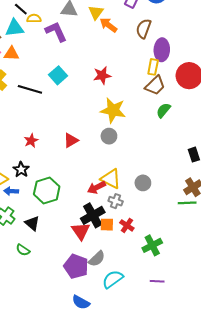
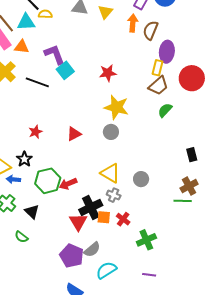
orange arrow: (108, 25) -> (133, 23), moved, turned 54
purple L-shape: (56, 32) -> (55, 54), moved
red arrow: (97, 187) -> (68, 184), moved

